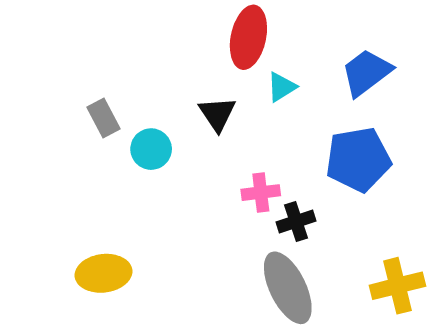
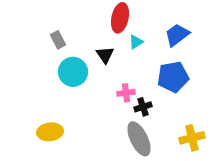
gray rectangle: (103, 118) -> (58, 40), moved
cyan circle: (151, 149) -> (73, 72), size x1.5

